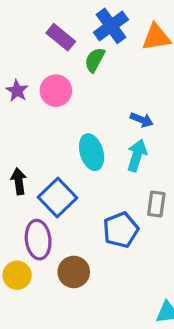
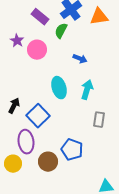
purple star: (17, 91) -> (17, 41), moved
blue arrow: (142, 120) -> (80, 59), moved
black arrow: (19, 181) -> (14, 106), turned 35
blue pentagon: (121, 230) -> (72, 150), moved, turned -30

